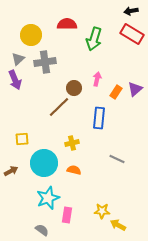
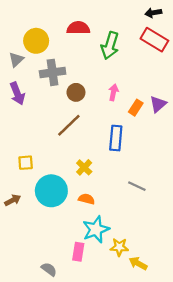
gray triangle: (18, 59) -> (16, 60), moved
brown circle: (74, 88) -> (76, 92), moved
yellow cross: (72, 143) -> (84, 167), turned -32
cyan star: (48, 198) -> (96, 229), moved

